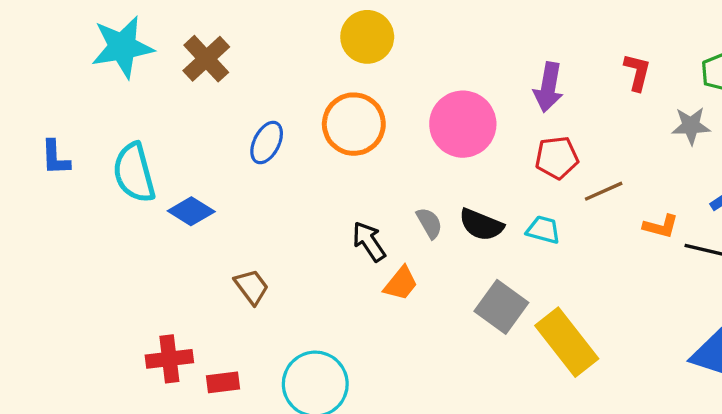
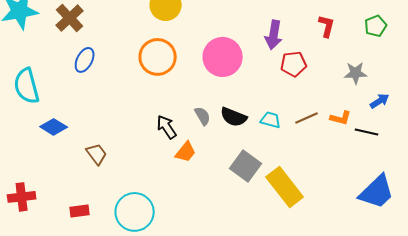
gray star: (691, 126) -> (356, 73), moved
blue ellipse: (267, 143) -> (85, 60), moved
red pentagon: (557, 158) -> (294, 64), moved
brown line: (604, 191) -> (307, 118), moved
blue diamond: (191, 211) -> (54, 127), moved
red cross: (169, 359) -> (22, 197), moved

